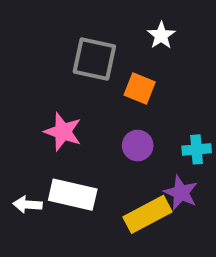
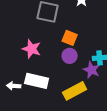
orange square: (140, 88) -> (70, 38), moved
purple star: (181, 193) -> (92, 70), moved

